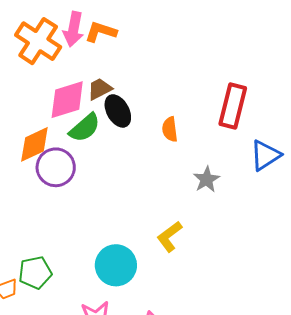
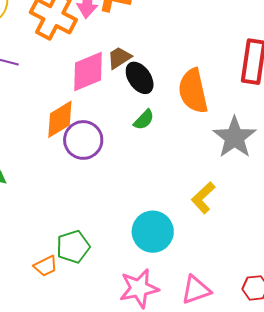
green semicircle: (85, 128) -> (144, 120), moved, size x0.7
orange semicircle: (170, 129) -> (193, 91), size x1.8
gray star: (207, 179) -> (235, 137), size x1.6

